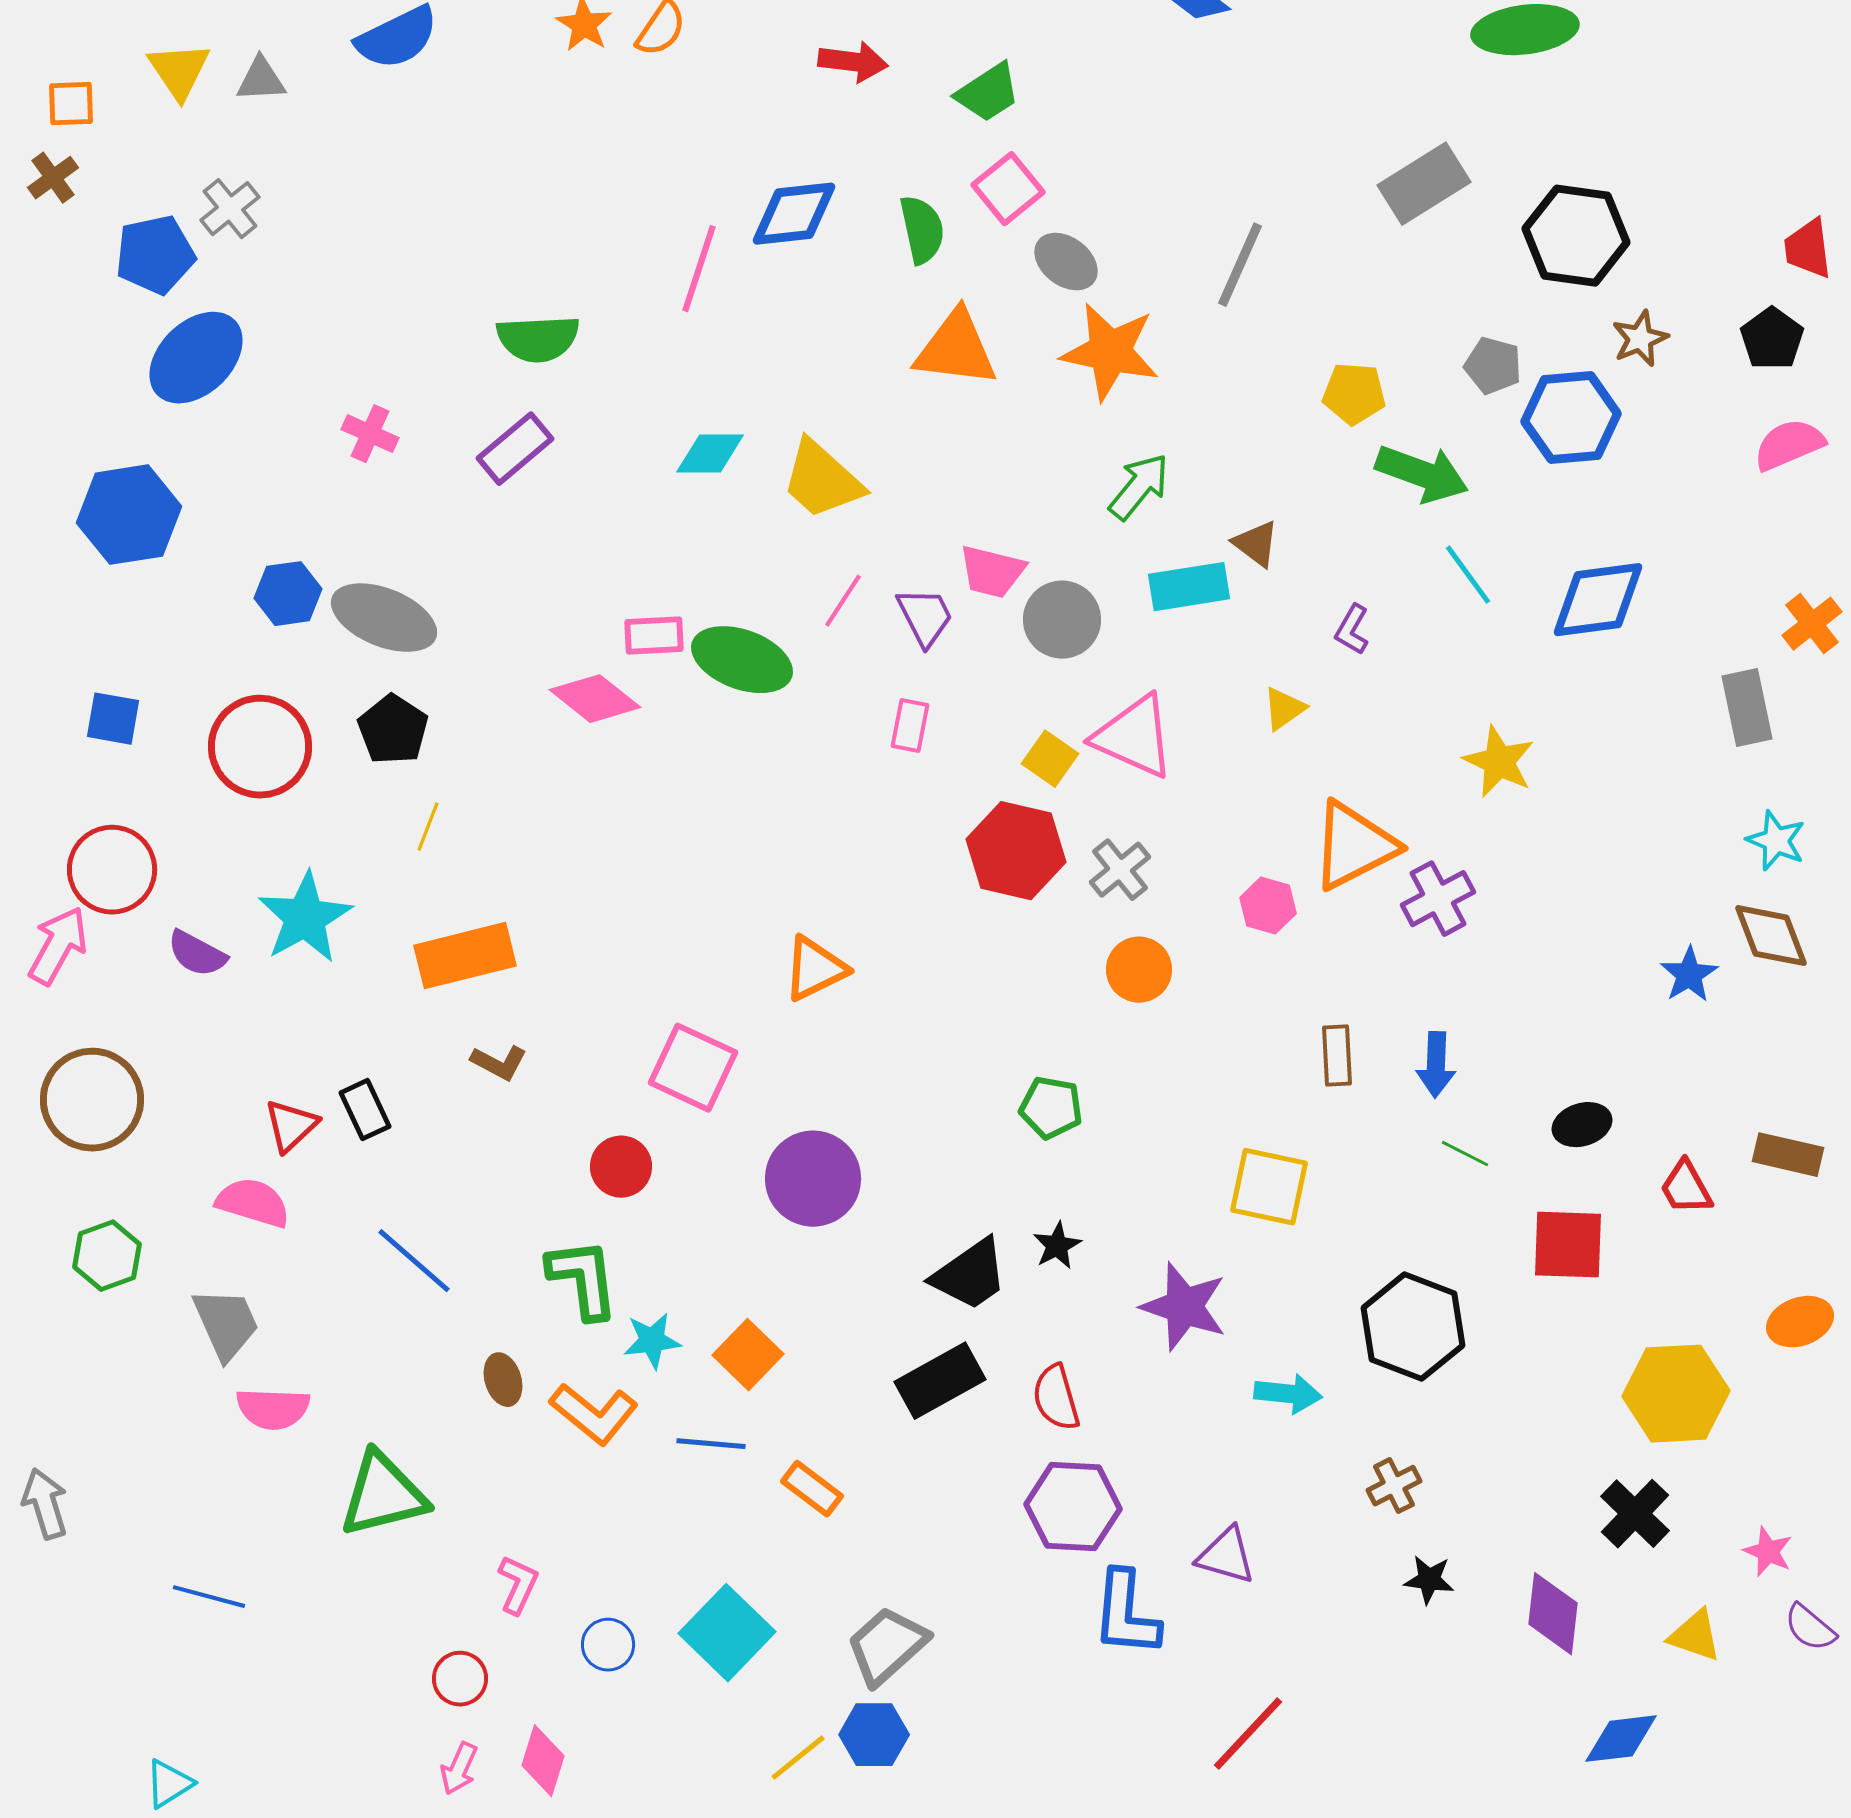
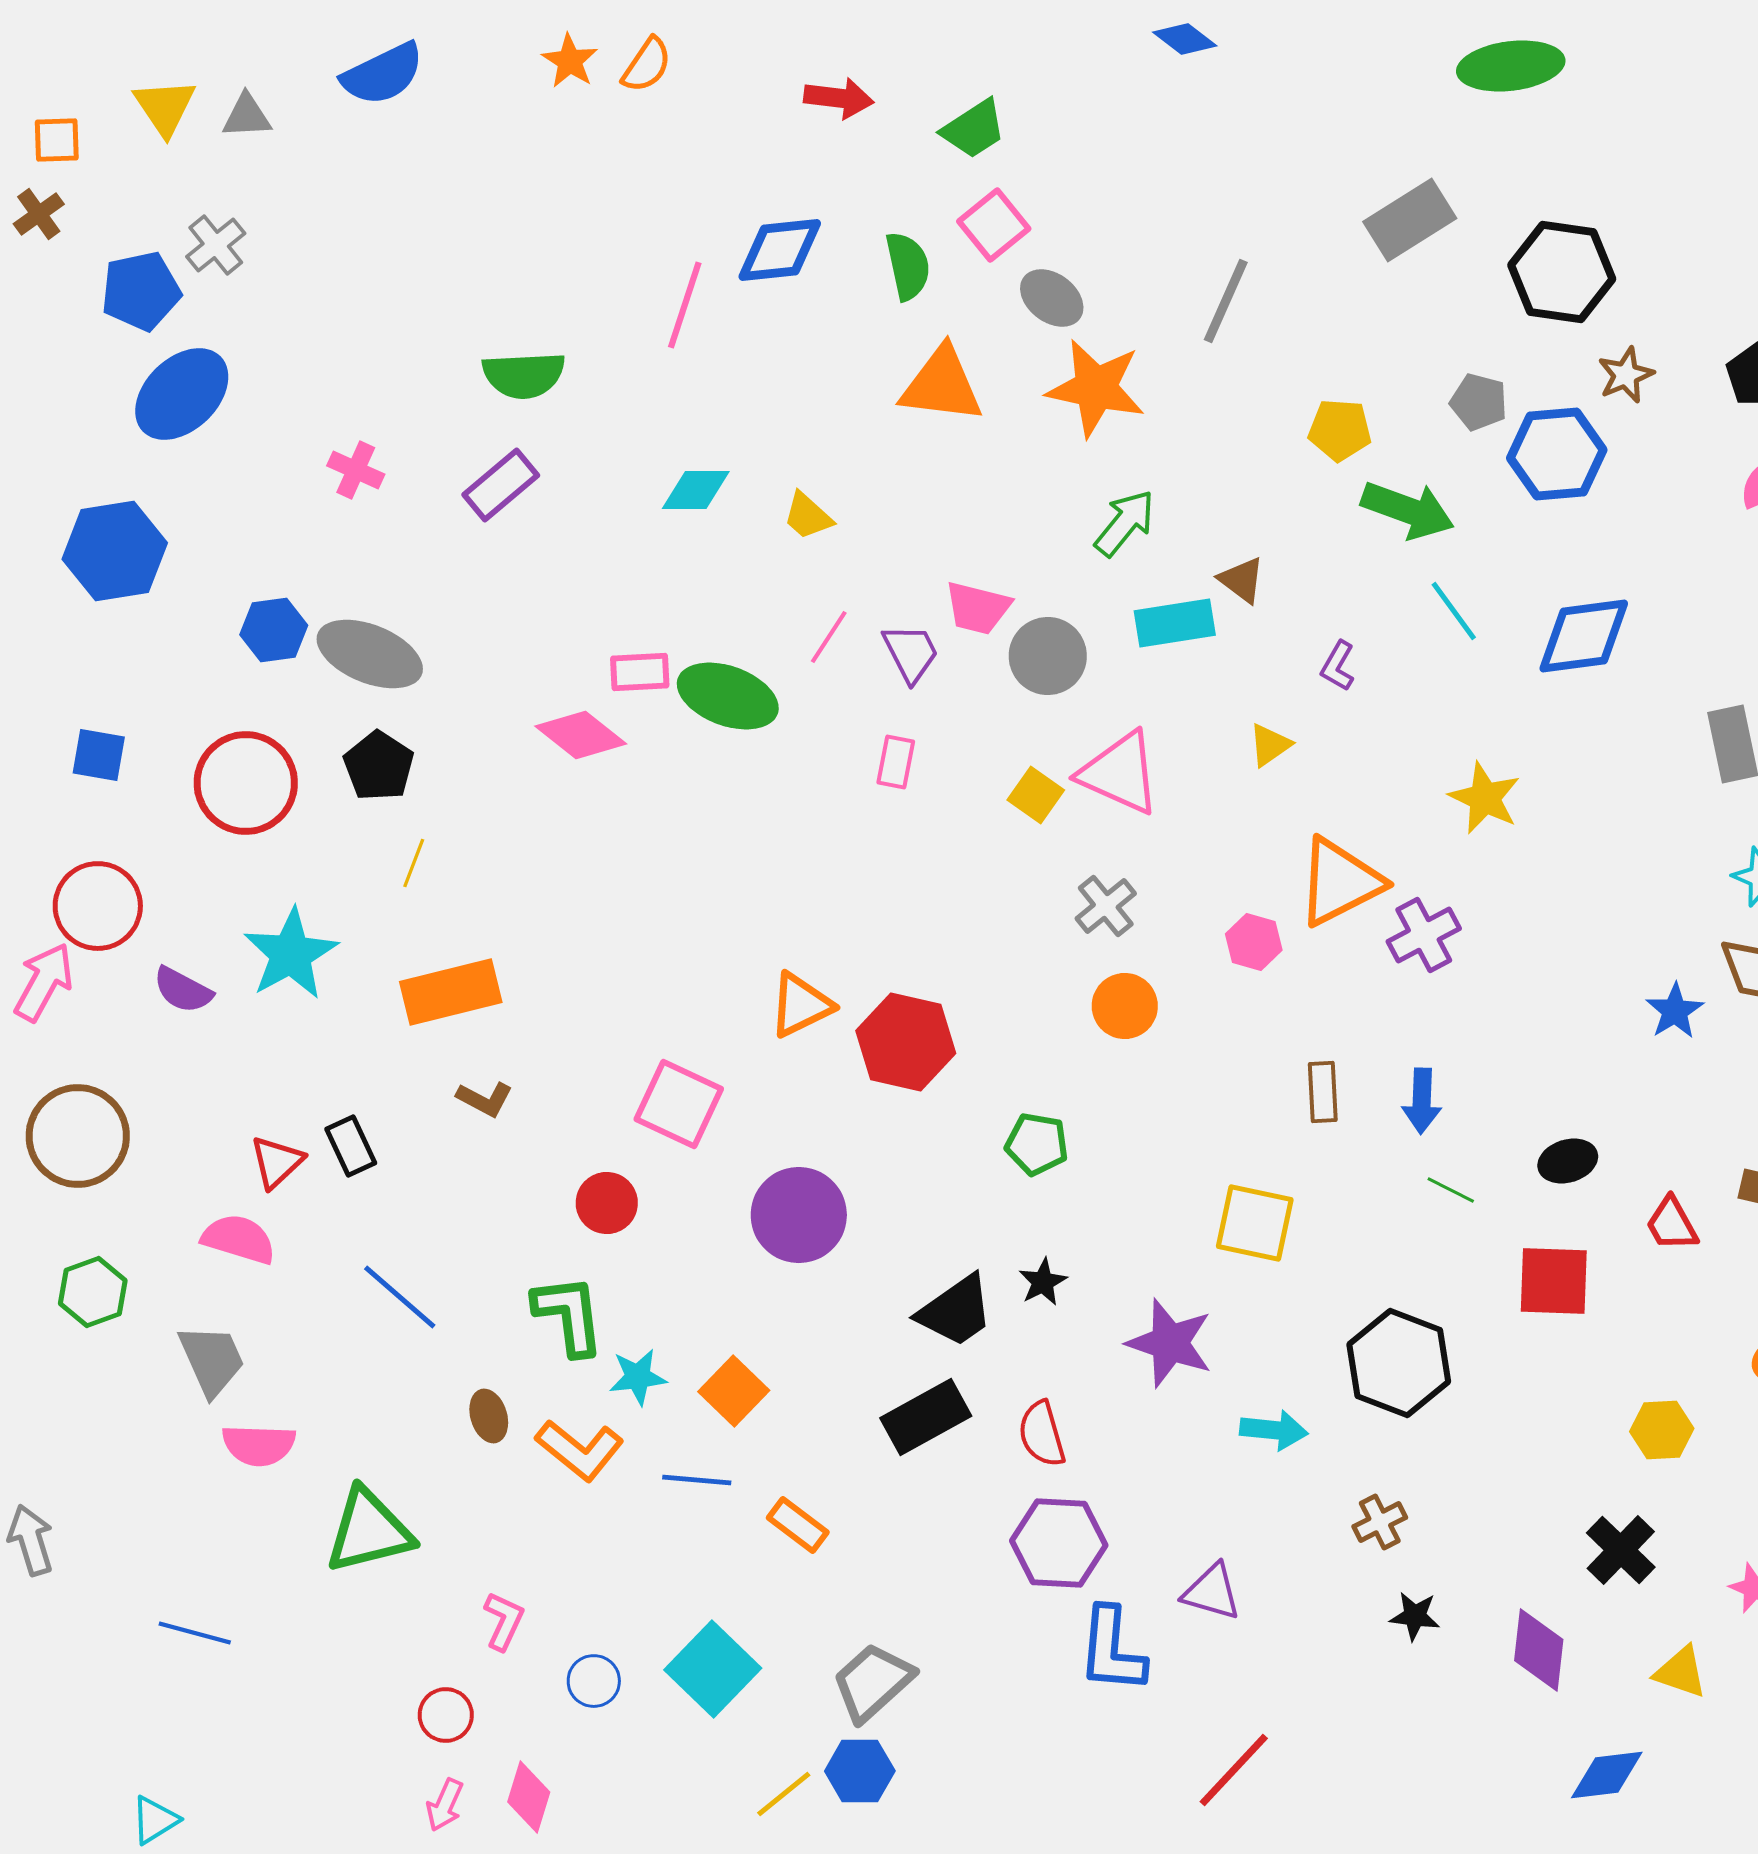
yellow trapezoid: (822, 480) -> (808, 516), size x0.6
red hexagon: (1016, 851) -> (906, 1042), moved
yellow hexagon: (1676, 1394) -> (1662, 1430), size x0.6

